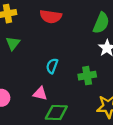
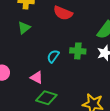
green cross: (87, 76) -> (78, 51), moved

